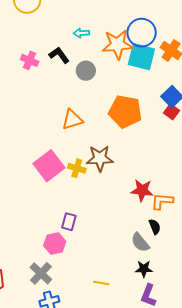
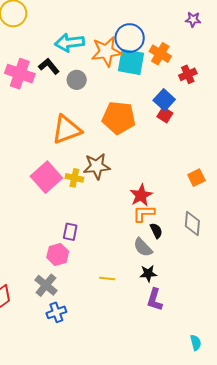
cyan arrow: (81, 33) -> (69, 43), size x1.8
pink cross: (30, 60) -> (20, 74), size x1.6
orange triangle: (72, 120) -> (66, 130), size x1.4
red star: (142, 190) -> (141, 195), turned -30
orange L-shape: (162, 201) -> (144, 213), moved
yellow line: (101, 283) -> (107, 279), moved

